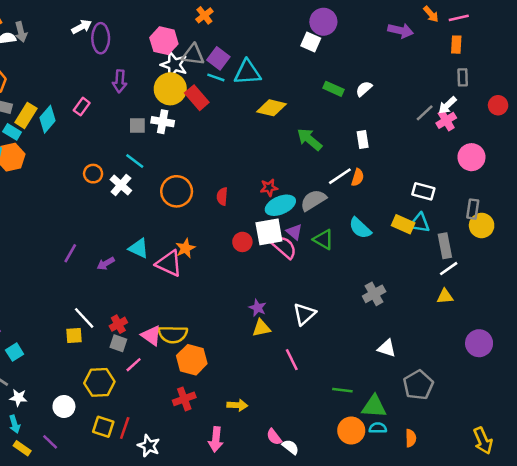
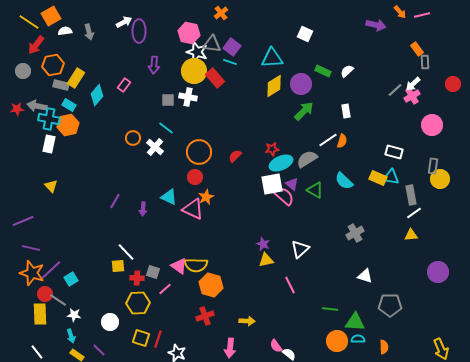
purple circle: (323, 22) -> (301, 84), moved
gray arrow: (21, 32) -> (89, 32), moved
orange rectangle: (456, 45) -> (417, 49), moved, turned -40
cyan triangle: (247, 72) -> (272, 58), moved
yellow diamond: (271, 108) -> (274, 86), turned -45
yellow rectangle: (26, 115) -> (76, 78), moved
green arrow: (309, 139) -> (304, 111), turned 95
red semicircle: (222, 196) -> (235, 156), turned 40
red circle: (242, 242) -> (195, 177), moved
purple arrow: (106, 263) -> (143, 209), turned -56
red cross: (118, 324) -> (137, 278), moved, turned 32
gray pentagon: (418, 385) -> (390, 305), turned 30

